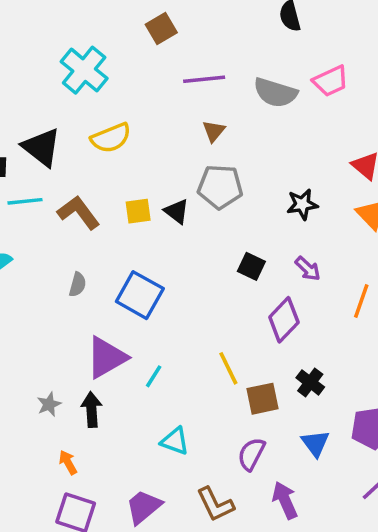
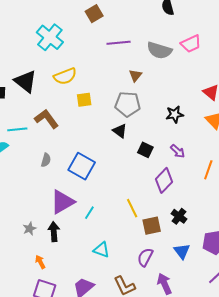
brown triangle: (214, 131) -> (135, 75), moved
cyan line: (25, 201) -> (17, 129), moved
yellow square: (138, 211) -> (84, 100), moved
black triangle: (177, 211) -> (120, 131), moved

